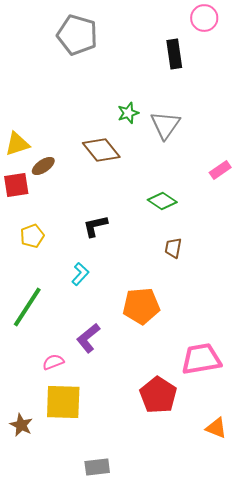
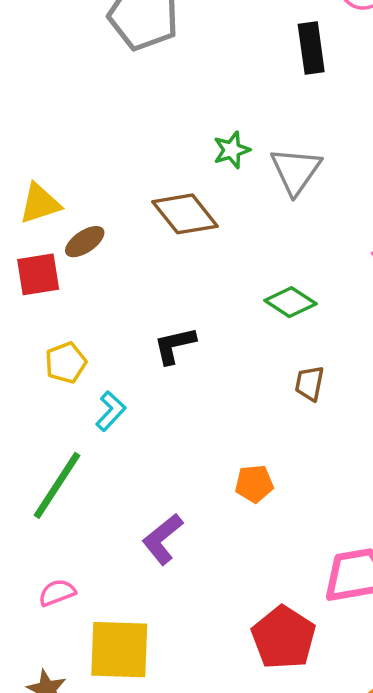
cyan L-shape: (80, 274) -> (111, 411), moved
orange pentagon: (141, 306) -> (254, 484), size x0.6
pink semicircle: (53, 362) -> (57, 593), moved

